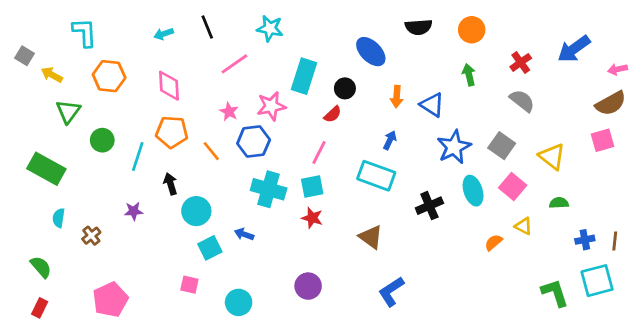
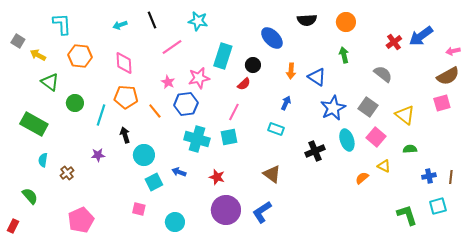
red cross: (521, 62) -> (394, 42), moved
green triangle: (68, 112) -> (50, 82), turned -30
cyan rectangle: (376, 176) -> (276, 129), size x0.6
red star: (312, 218) -> (217, 177), moved
cyan square: (597, 281) -> (438, 206), size x0.7
purple circle: (308, 286) -> (226, 210), size x1.5
blue L-shape: (391, 292) -> (262, 212), moved
red rectangle: (40, 308) -> (13, 226), moved

